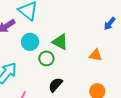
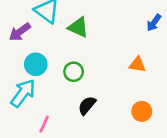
cyan circle: (30, 42) -> (36, 64), moved
green triangle: (60, 42) -> (78, 27), moved

